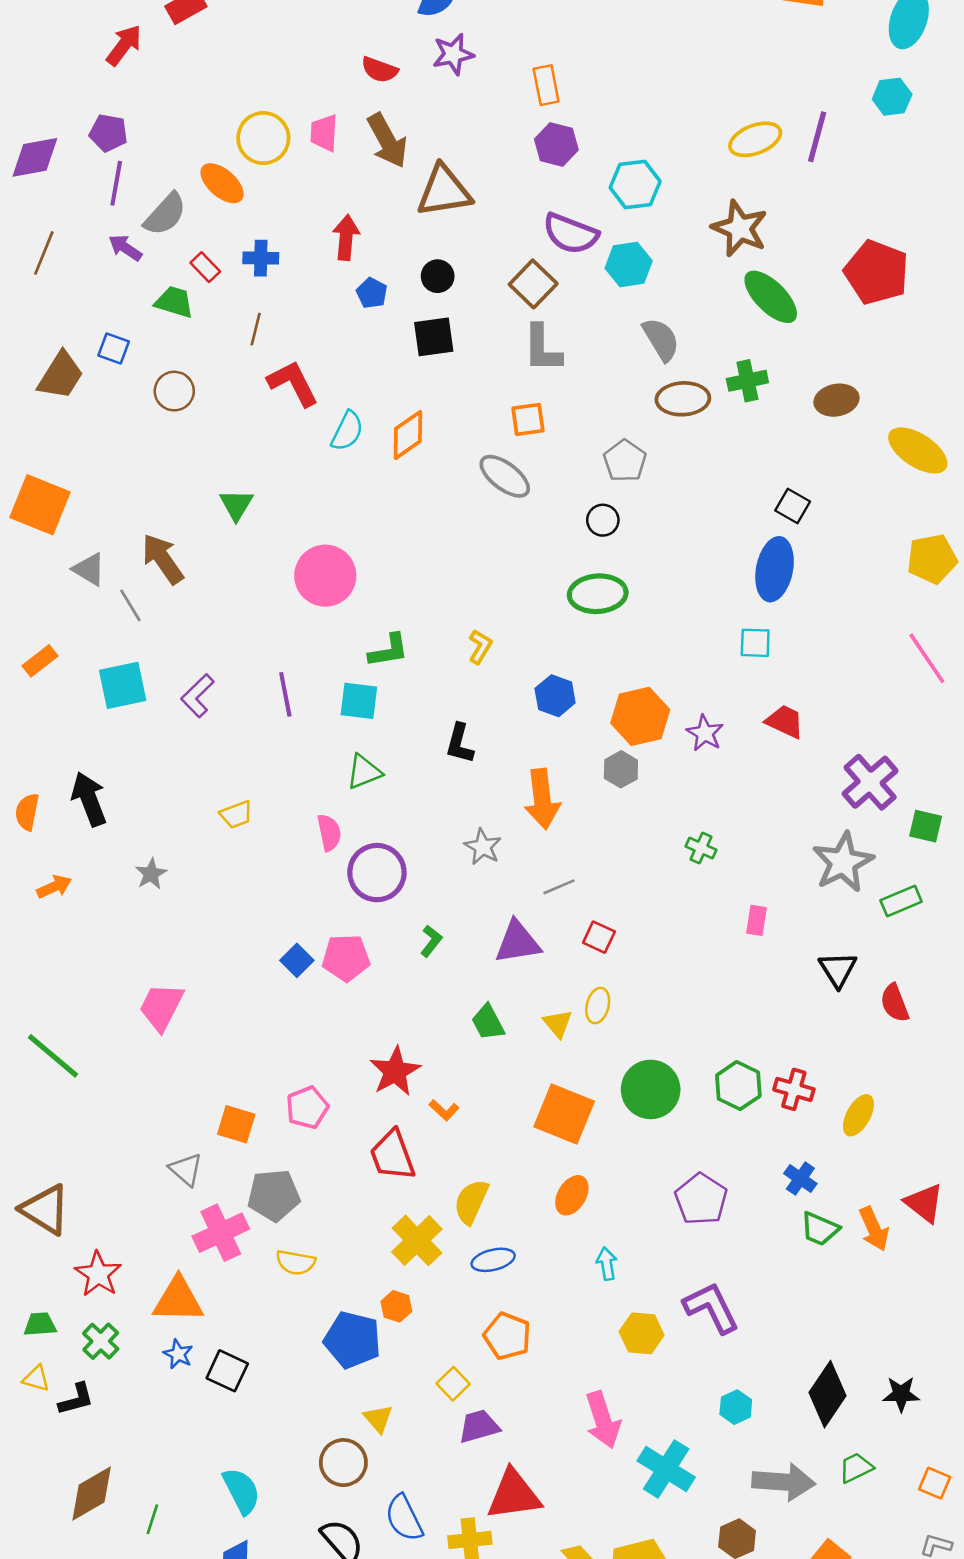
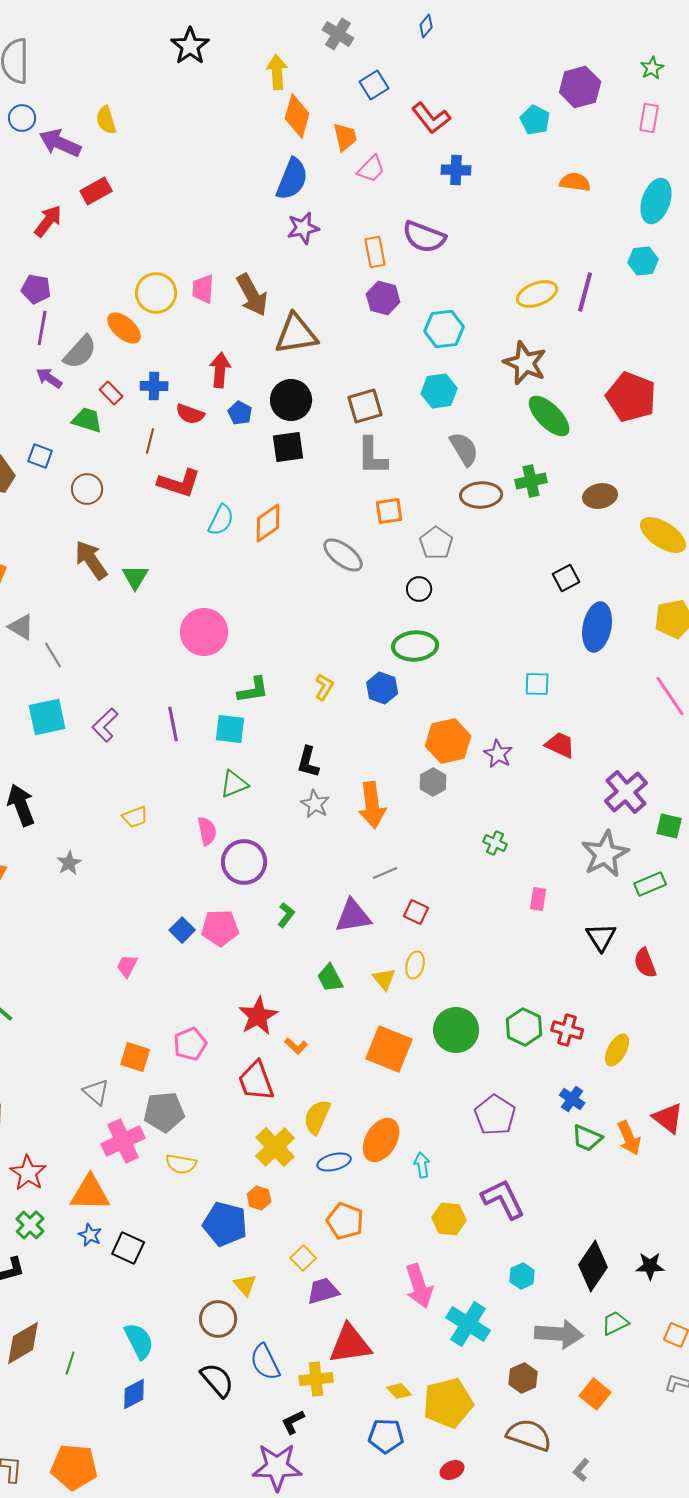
red semicircle: (380, 70) -> (190, 414), moved
purple semicircle: (571, 234) -> (424, 237), moved
black circle: (438, 276) -> (291, 400), size x1.6
brown square: (533, 284) -> (365, 406), turned 30
red L-shape: (293, 383) -> (179, 483), turned 135
orange square: (528, 419) -> (389, 511), moved
black square: (793, 506) -> (566, 578), turned 32
brown arrow: (163, 559) -> (91, 560), moved
blue ellipse: (775, 569) -> (597, 627), moved
blue hexagon: (555, 696) -> (382, 688), moved
gray star: (483, 847) -> (315, 804), moved
pink trapezoid: (161, 1007) -> (127, 966), moved, size x0.6
orange ellipse: (572, 1195) -> (381, 1140), moved, size x1.4

